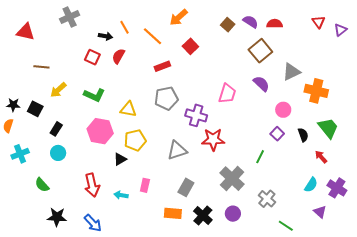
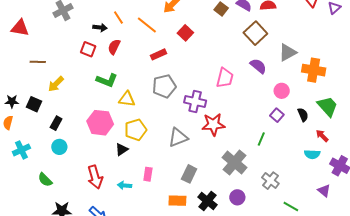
green L-shape: (94, 95) -> (107, 80), moved
cyan semicircle: (311, 185) -> (312, 154), moved, turned 63

